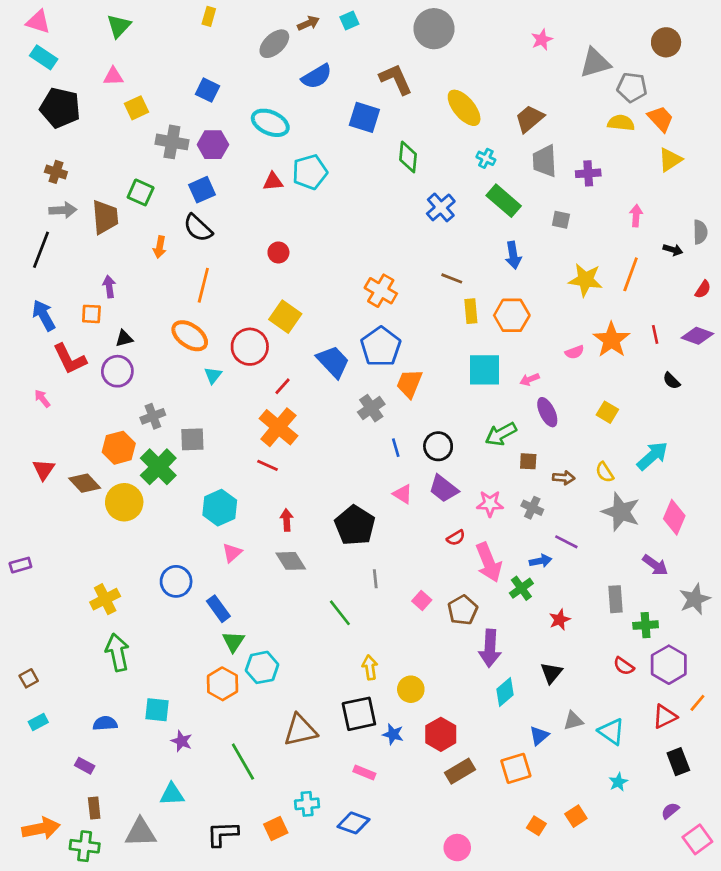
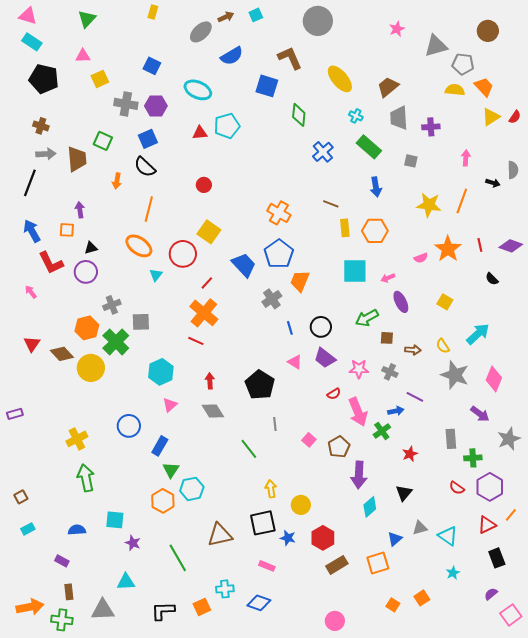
red semicircle: (703, 289) -> (515, 117), moved
blue rectangle: (218, 609) -> (160, 446), turned 66

